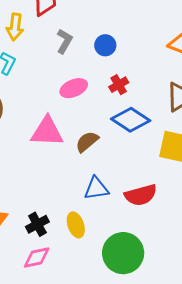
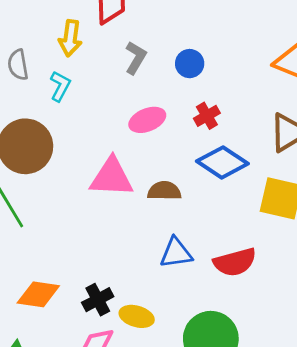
brown semicircle: (87, 142) -> (164, 191), turned 40
yellow ellipse: (76, 225) -> (137, 316), moved, turned -55

